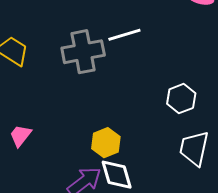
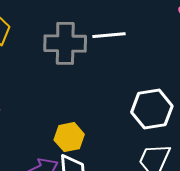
white hexagon: (181, 99) -> (152, 109), size x1.4

